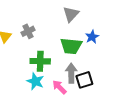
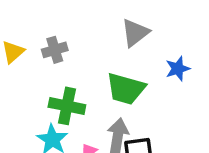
blue star: (92, 37) -> (178, 69), moved

